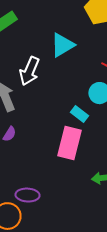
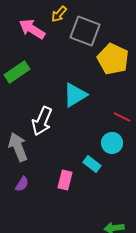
pink rectangle: (69, 143) -> (65, 180), moved, size x0.6

